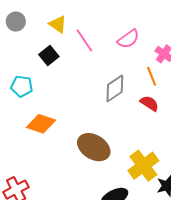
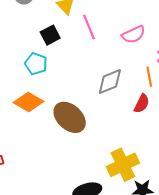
cyan pentagon: (22, 86) -> (36, 64), moved
red semicircle: (149, 103) -> (142, 104), turned 72
brown ellipse: (94, 147) -> (70, 117), moved

